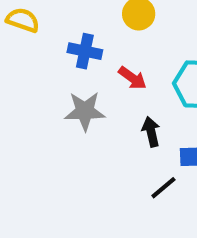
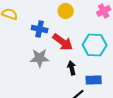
red arrow: (132, 78) -> (63, 42), size x1.5

